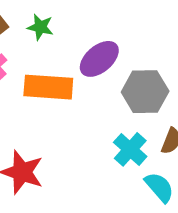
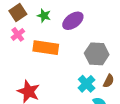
purple ellipse: (99, 59) -> (73, 21), moved

